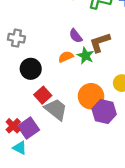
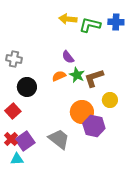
brown L-shape: (100, 42) -> (94, 78), moved
red square: (43, 95) -> (13, 111), moved
gray trapezoid: (56, 109) -> (59, 139), moved
cyan triangle: (20, 148) -> (17, 159), turned -32

